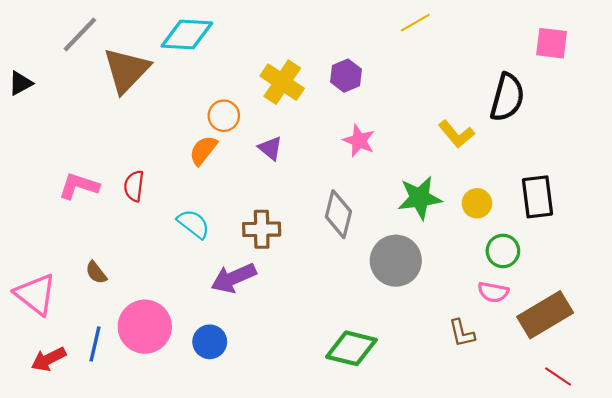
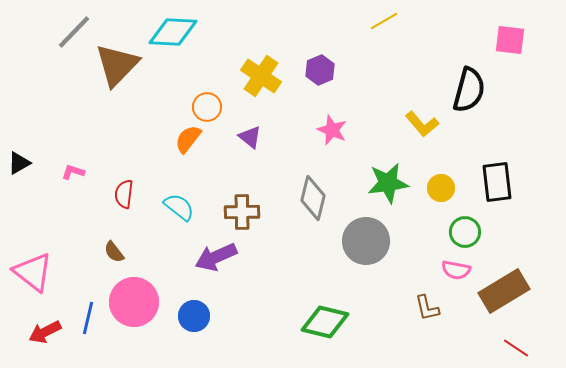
black triangle: (20, 83) -> (19, 163), moved
pink L-shape: (79, 186) -> (73, 172), size x0.6
red semicircle: (134, 186) -> (124, 194), moved
brown semicircle: (96, 273) -> (114, 252), moved

